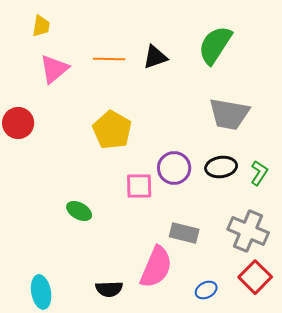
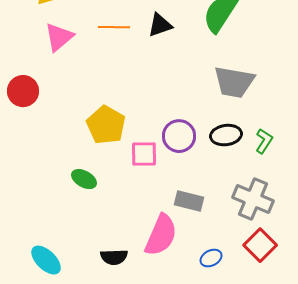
yellow pentagon: (112, 130) -> (106, 125), moved
cyan ellipse: (41, 292) -> (46, 260), turned -36

